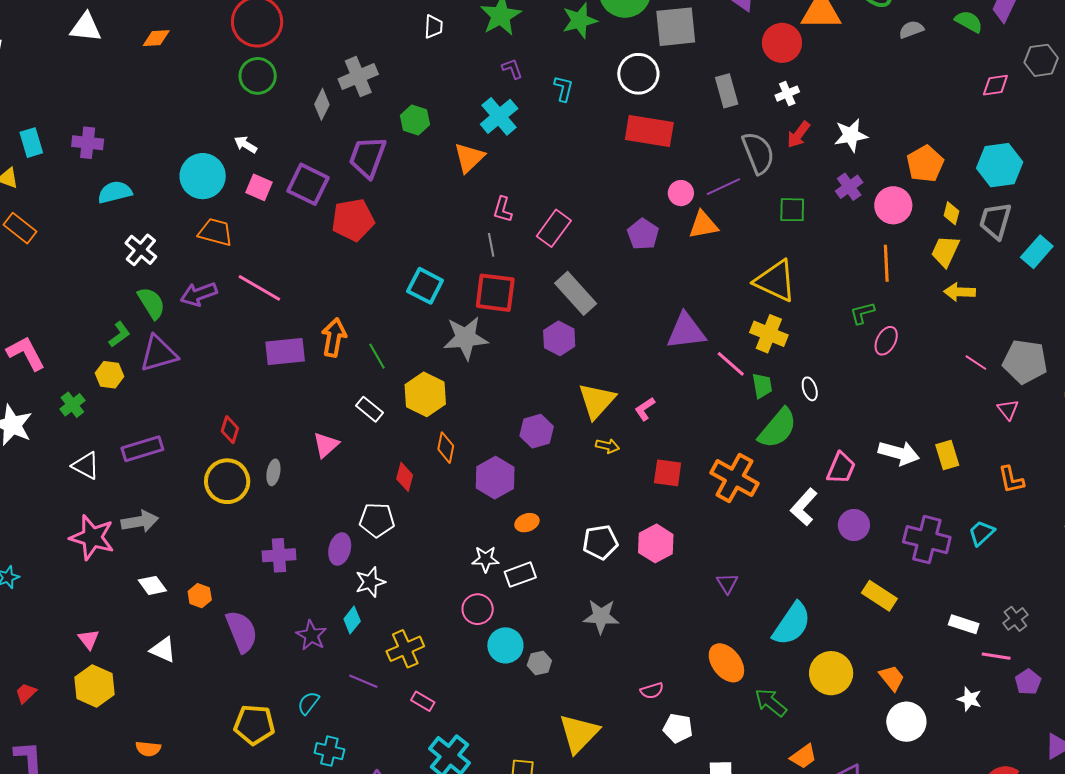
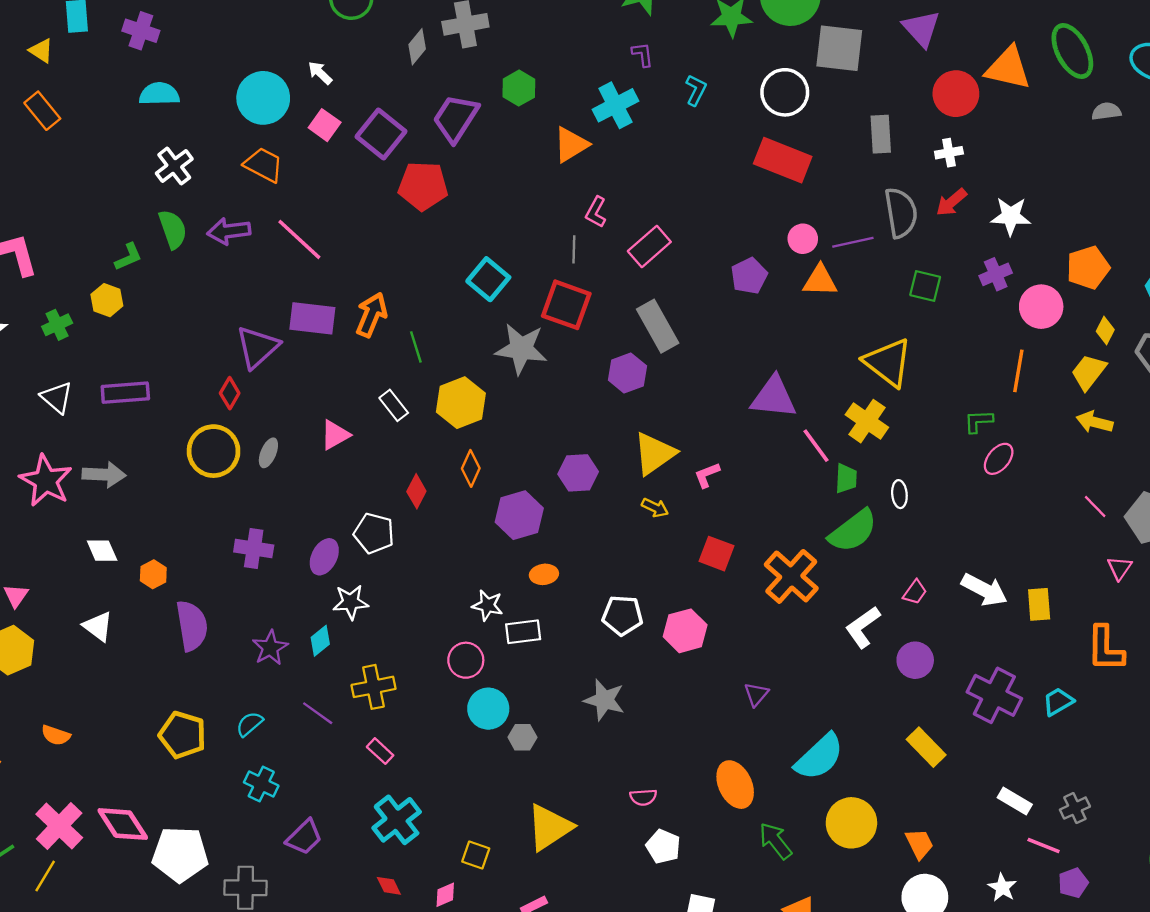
purple triangle: (159, 354) -> (257, 347), moved, turned -39
pink trapezoid: (841, 468) -> (915, 592), size x0.7
orange L-shape: (1011, 480) -> (1105, 649), size x1.4

